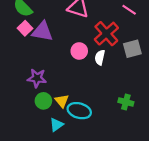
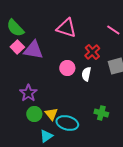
red cross: (106, 34) -> (92, 52), size x0.7
purple star: (37, 78) -> (28, 93), turned 30
green cross: (126, 102) -> (101, 113), moved

